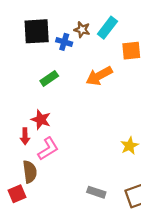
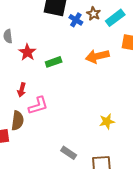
green rectangle: (49, 78) -> (54, 62), moved
red star: (41, 120) -> (27, 52), moved

